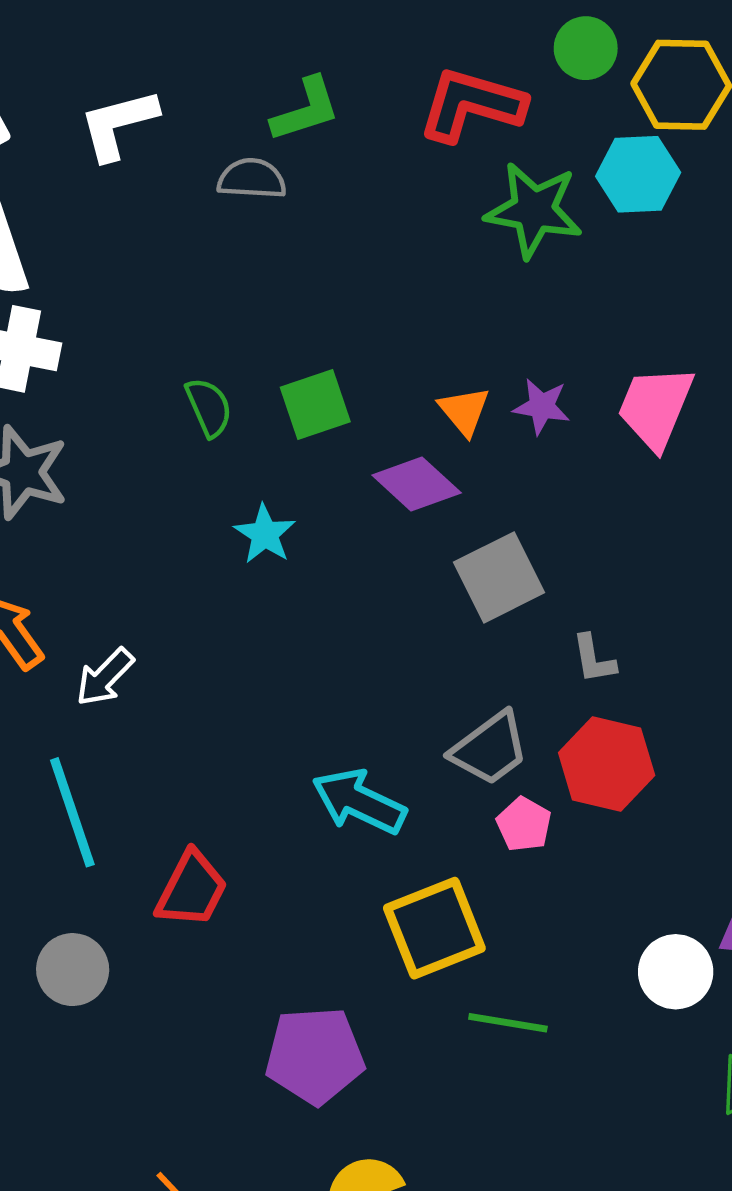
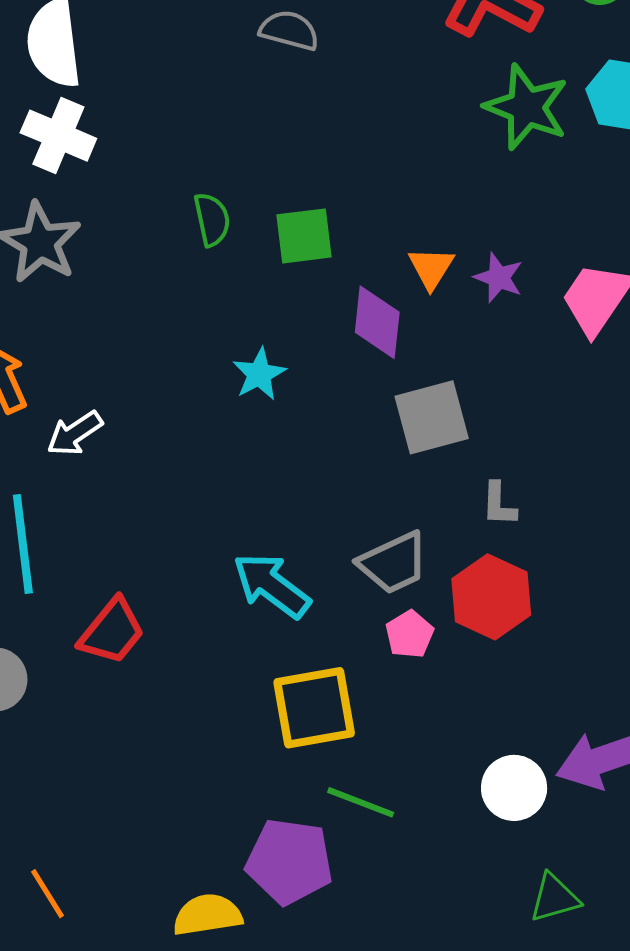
purple diamond: (417, 484) -> (377, 322), turned 42
cyan star: (265, 534) -> (259, 374), moved
purple pentagon: (315, 1055) -> (289, 861), moved

